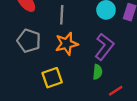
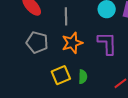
purple L-shape: (104, 47) -> (107, 43), turned -35
green semicircle: (98, 72) -> (83, 77), moved

